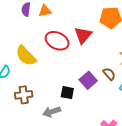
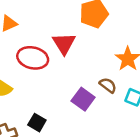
black square: (67, 93) -> (37, 123), moved, turned 32

